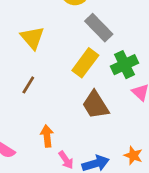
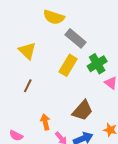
brown trapezoid: (95, 105) -> (82, 111), moved, turned -100

